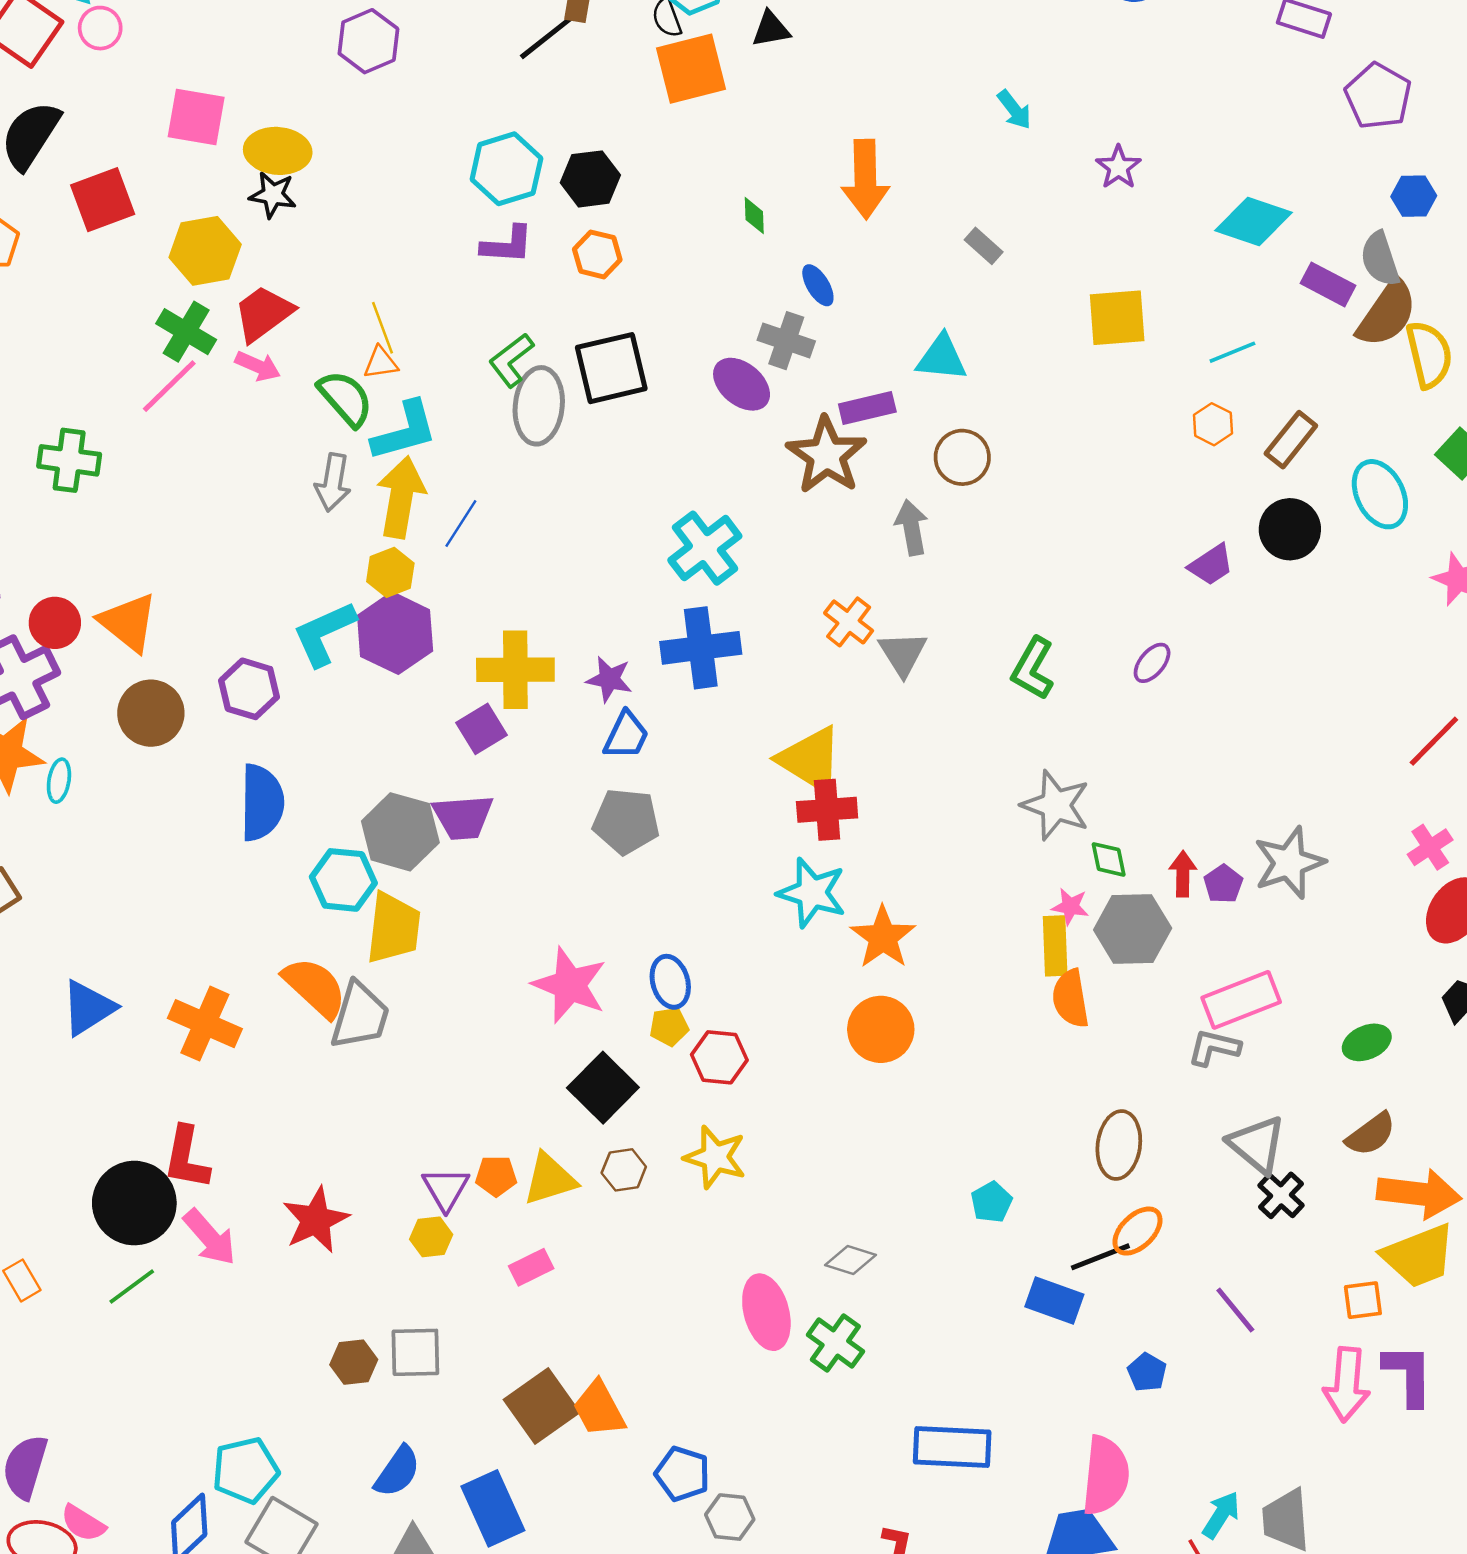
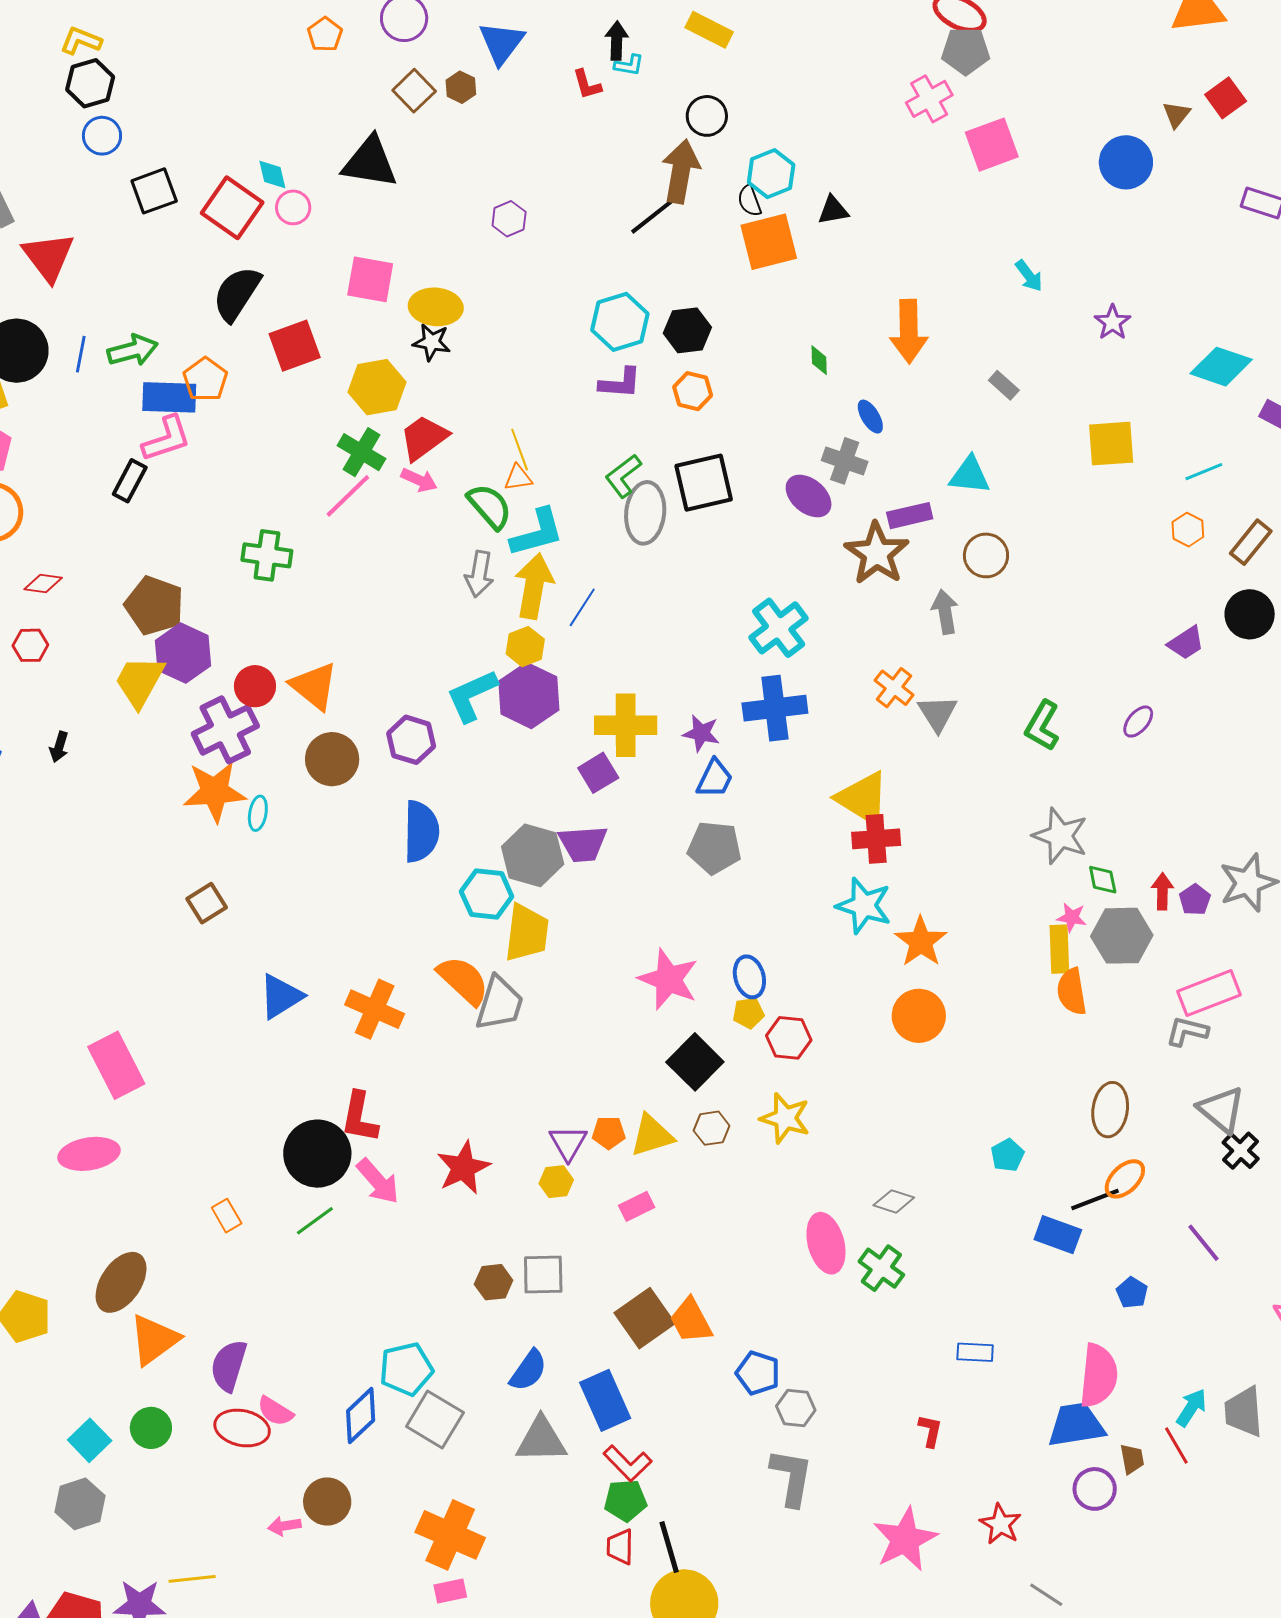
purple hexagon: (368, 41) -> (509, 219), size x0.7
blue rectangle: (952, 1447) -> (975, 1352), size x0.6

